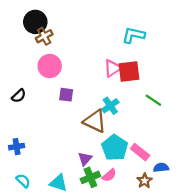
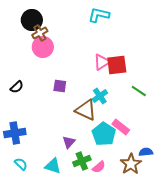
cyan L-shape: (133, 35) -> (99, 15), moved
pink circle: (50, 66) -> (43, 47), moved
blue cross: (17, 147) -> (15, 133), size x1.5
pink rectangle: (140, 152) -> (121, 127), moved
purple triangle: (85, 159) -> (69, 142), moved
pink semicircle: (109, 175) -> (99, 167), moved
brown star: (145, 181) -> (131, 164), size x1.5

